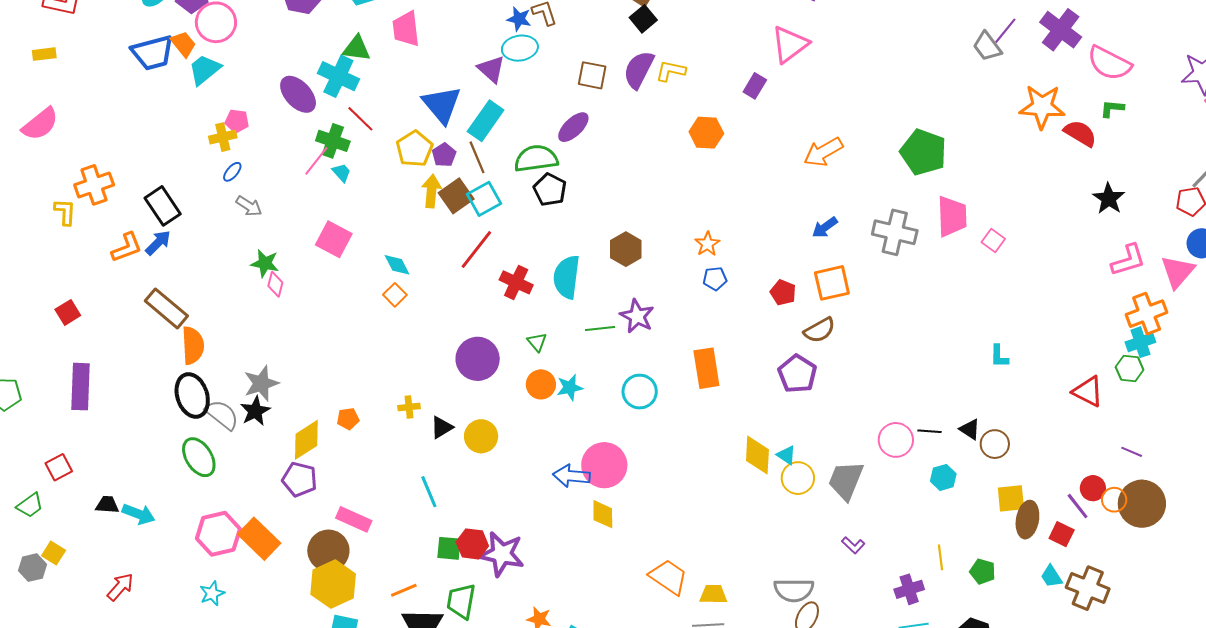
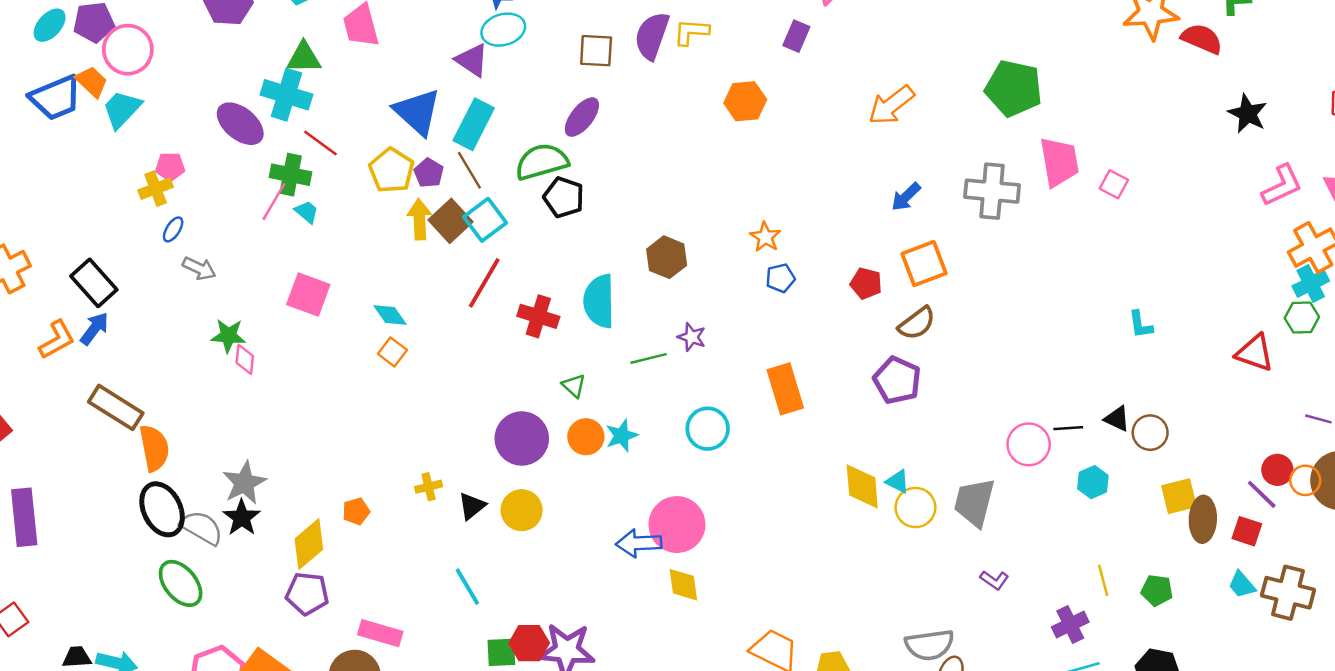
purple star: (637, 316) -> (692, 337), size x0.7
purple circle: (478, 359) -> (522, 439), moved

